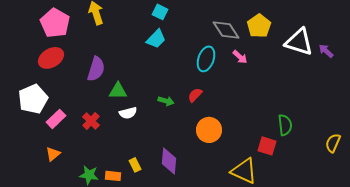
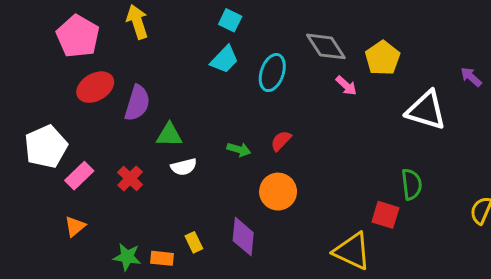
yellow pentagon: (259, 26) -> (383, 58), moved
white triangle: (299, 42) -> (426, 110), moved
red ellipse: (51, 58) -> (95, 87), moved
cyan ellipse: (206, 59) -> (272, 73), moved
orange circle: (209, 130) -> (278, 192), moved

